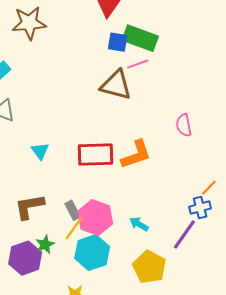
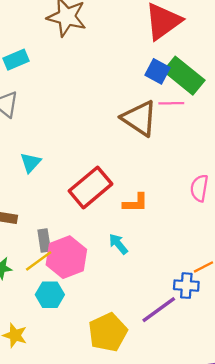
red rectangle: (95, 155) -> (91, 187), turned -57
orange L-shape: (136, 155) -> (135, 203), size x0.7
cyan arrow: (139, 224) -> (118, 244), moved
cyan hexagon: (92, 253) -> (50, 295), size x0.7

